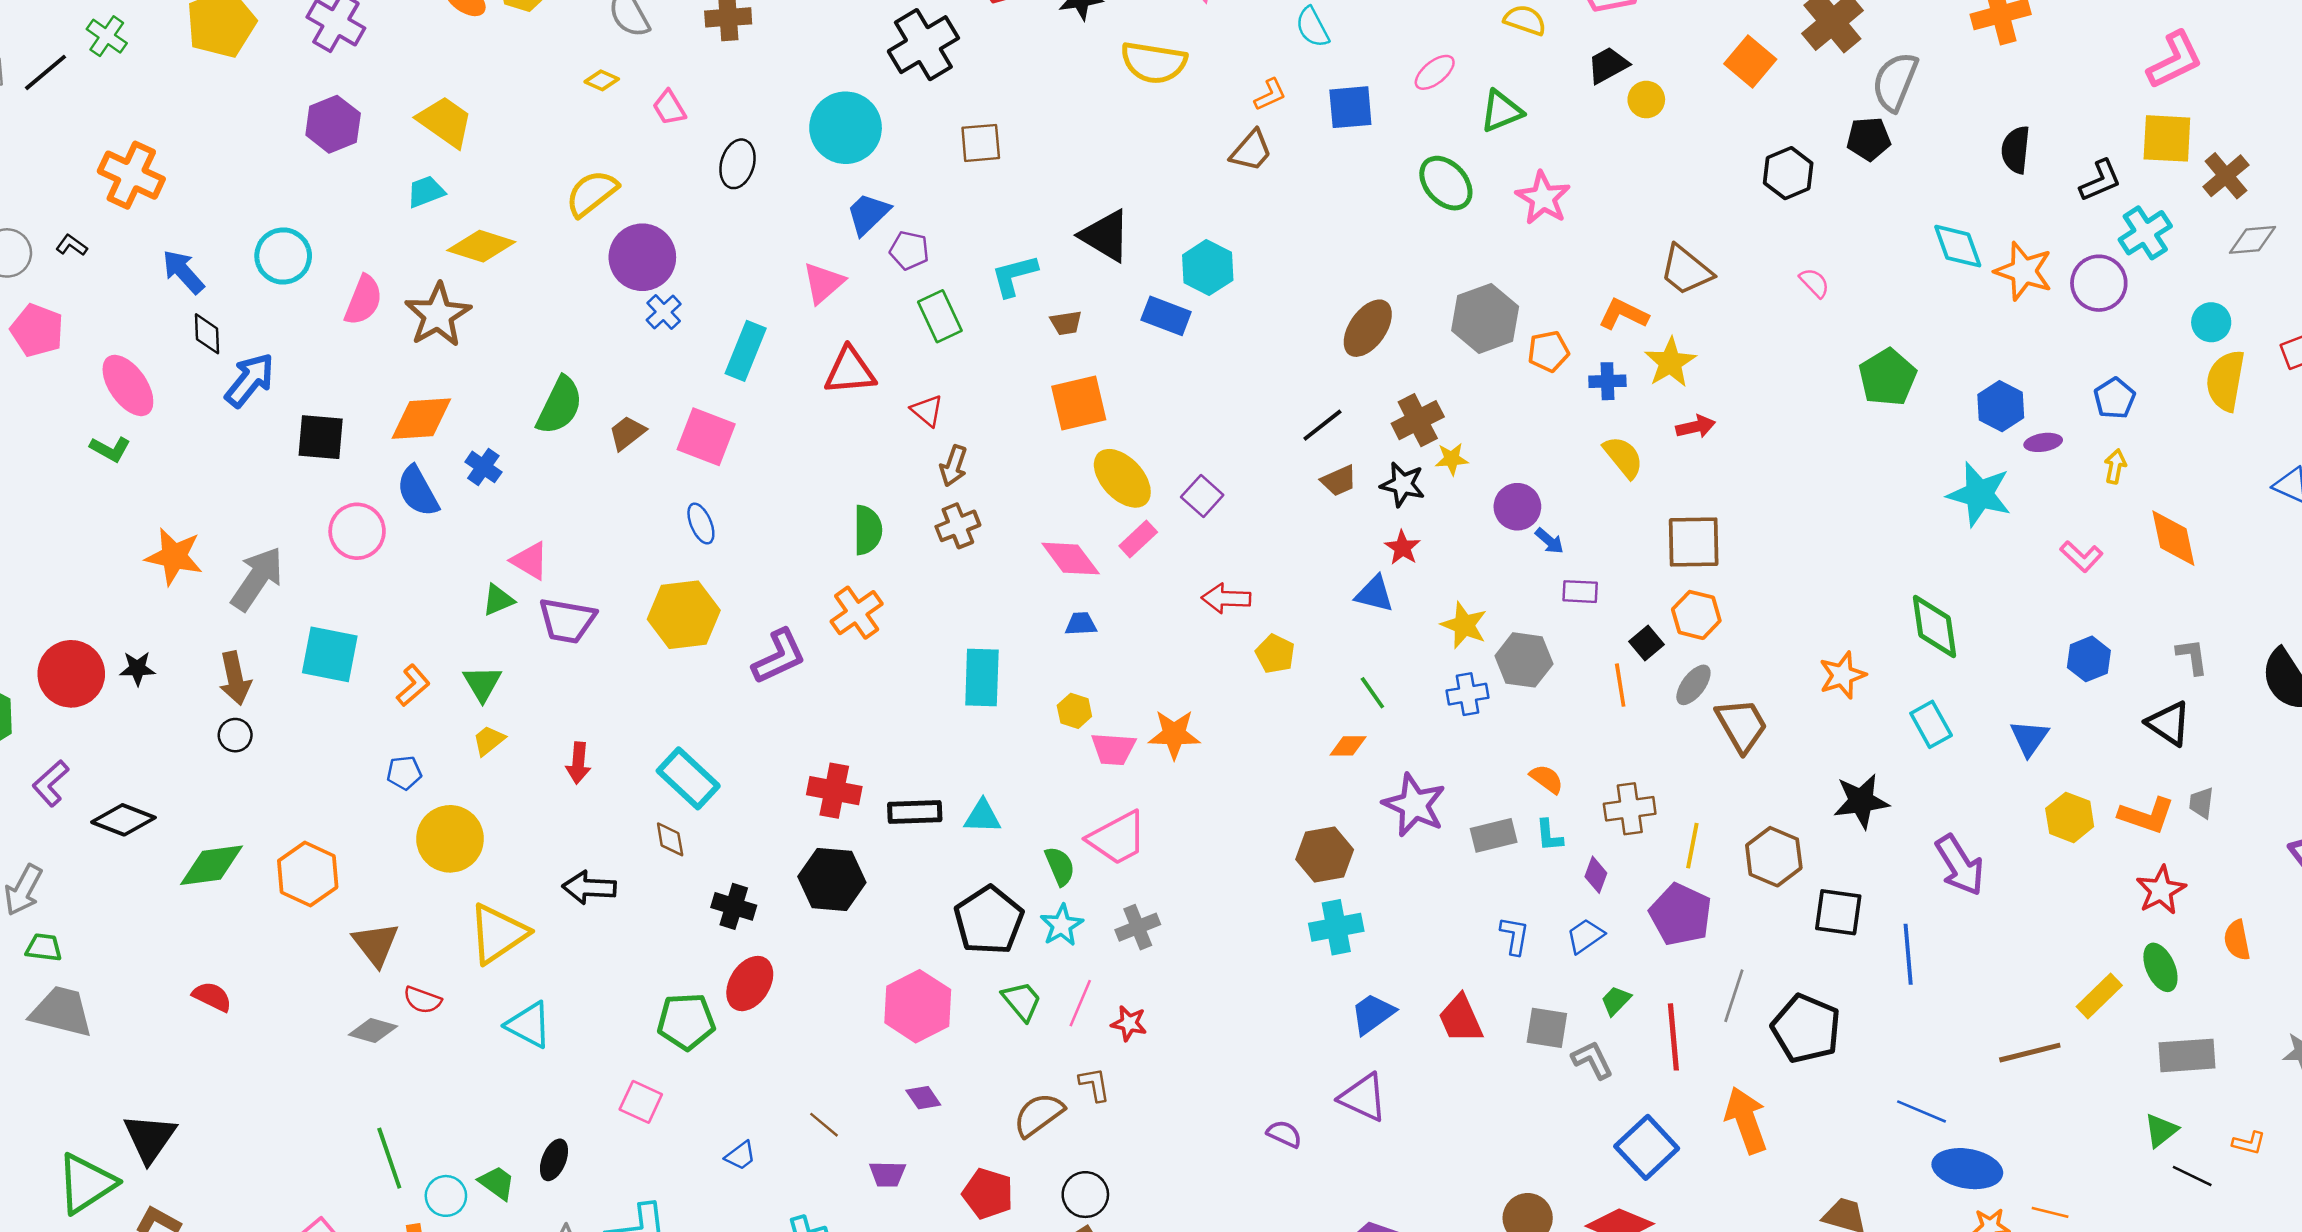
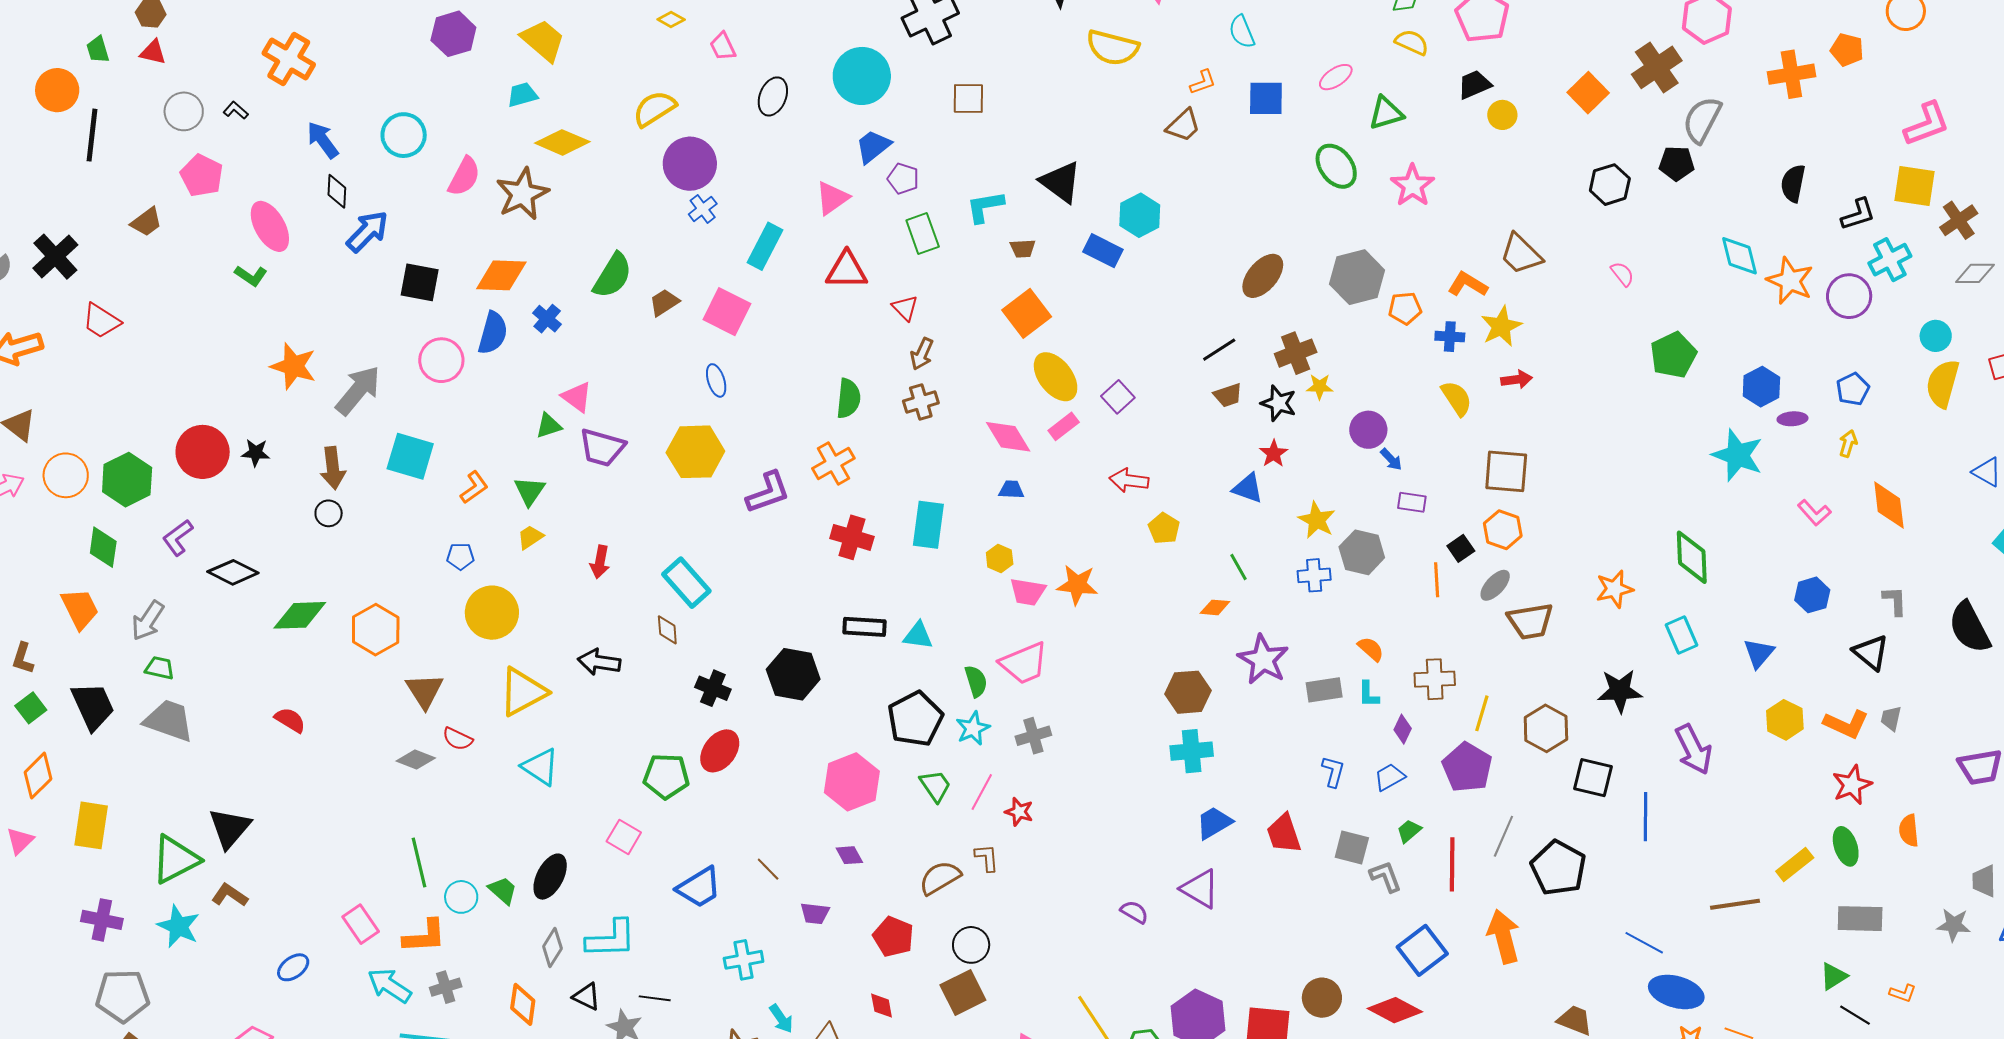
orange square: (1079, 403) -> (1027, 313), turned -30
blue semicircle: (418, 491) -> (493, 333), turned -141
brown trapezoid: (1742, 725) -> (1530, 621), turned 105
red cross: (834, 791) -> (852, 537), moved
blue trapezoid: (740, 1156) -> (699, 887), size x1.8
black ellipse: (554, 1160) -> (550, 877), size x1.4

